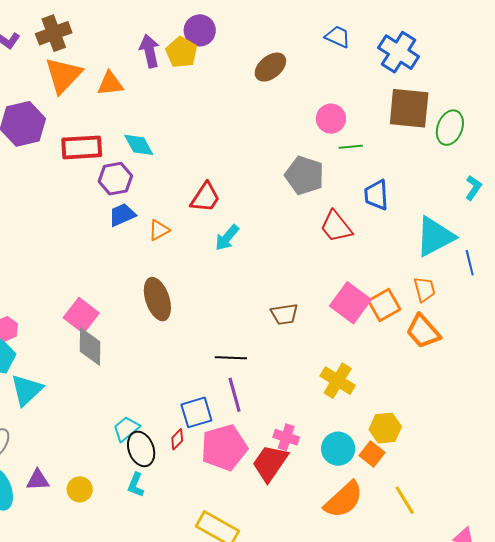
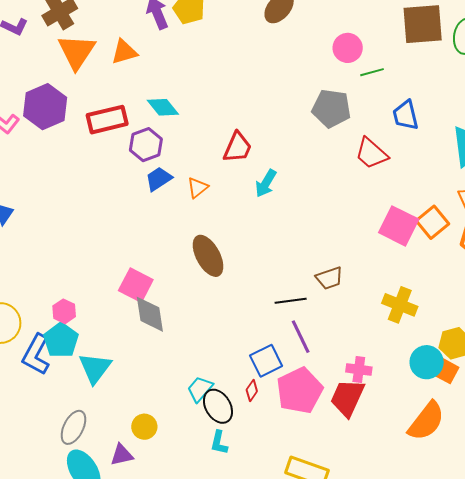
brown trapezoid: (284, 314) -> (329, 278), moved
cyan circle: (338, 449) -> (427, 362), moved
yellow circle: (80, 489) -> (144, 427), moved

